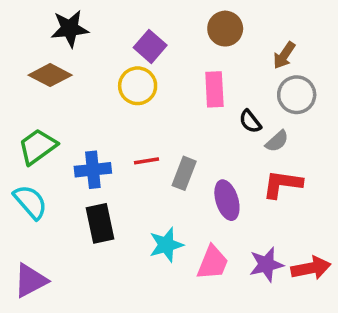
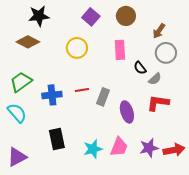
purple square: (150, 46) -> (91, 17), moved
black rectangle: (100, 223) -> (57, 139), moved
cyan star: (166, 245) -> (93, 149), moved

